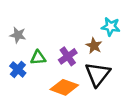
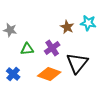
brown star: (94, 46) -> (67, 27), moved
blue cross: (18, 69) -> (13, 74), moved

